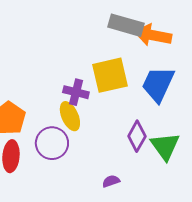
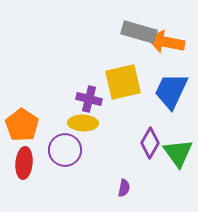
yellow ellipse: (70, 116) -> (83, 123), turned -64
purple semicircle: (111, 181) -> (124, 188), turned 120

